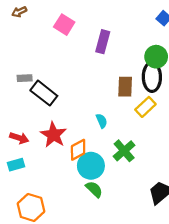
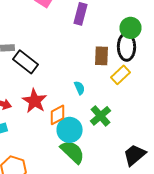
green semicircle: (94, 189) -> (72, 152), size x1.5

